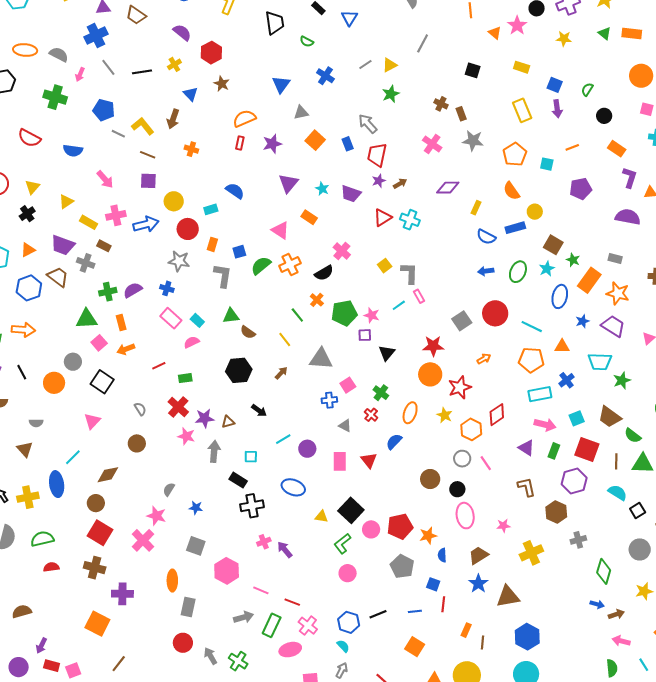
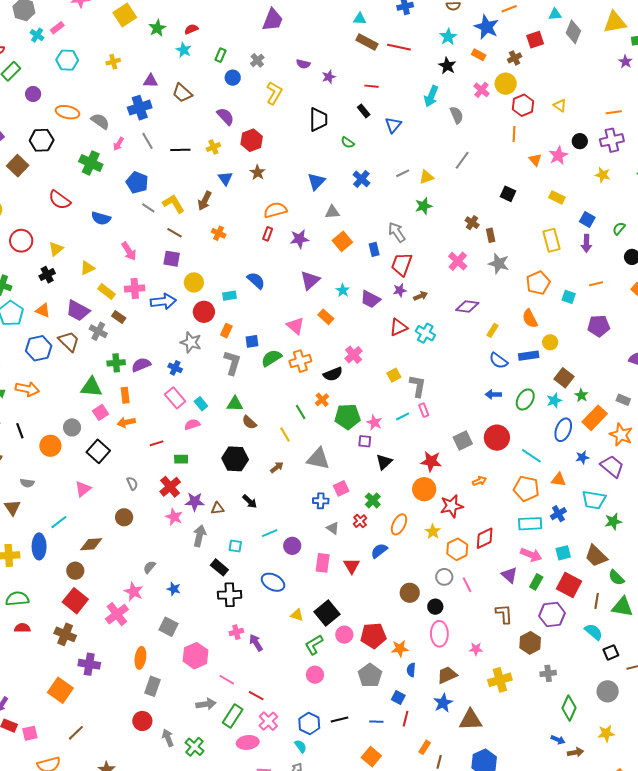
orange triangle: (28, 250) -> (43, 310), turned 42

